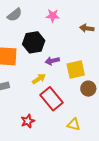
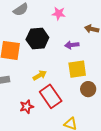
purple arrow: (52, 61) -> (72, 45), moved
red star: (28, 121) -> (27, 107), moved

